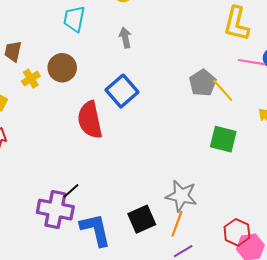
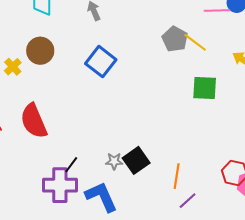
red semicircle: (90, 120) -> (34, 121), moved
gray star: (181, 196) -> (114, 161), moved, size x0.6
black square: (142, 219) -> (136, 160), moved

